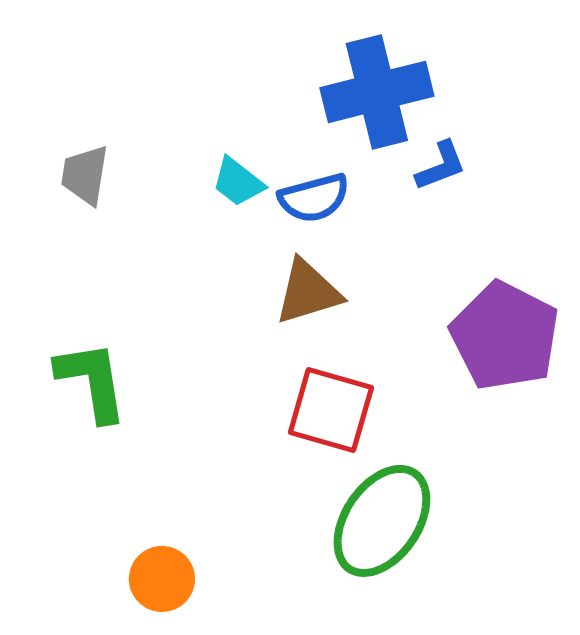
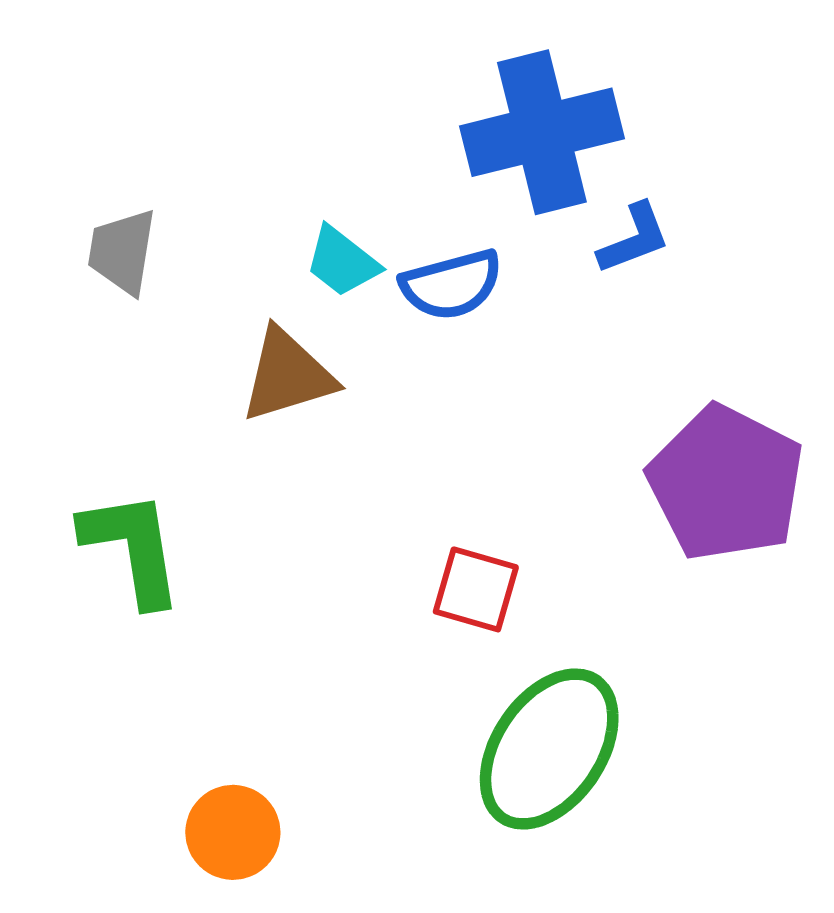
brown triangle: (308, 292) -> (288, 375), moved
red square: (331, 410) -> (476, 589), size x0.7

